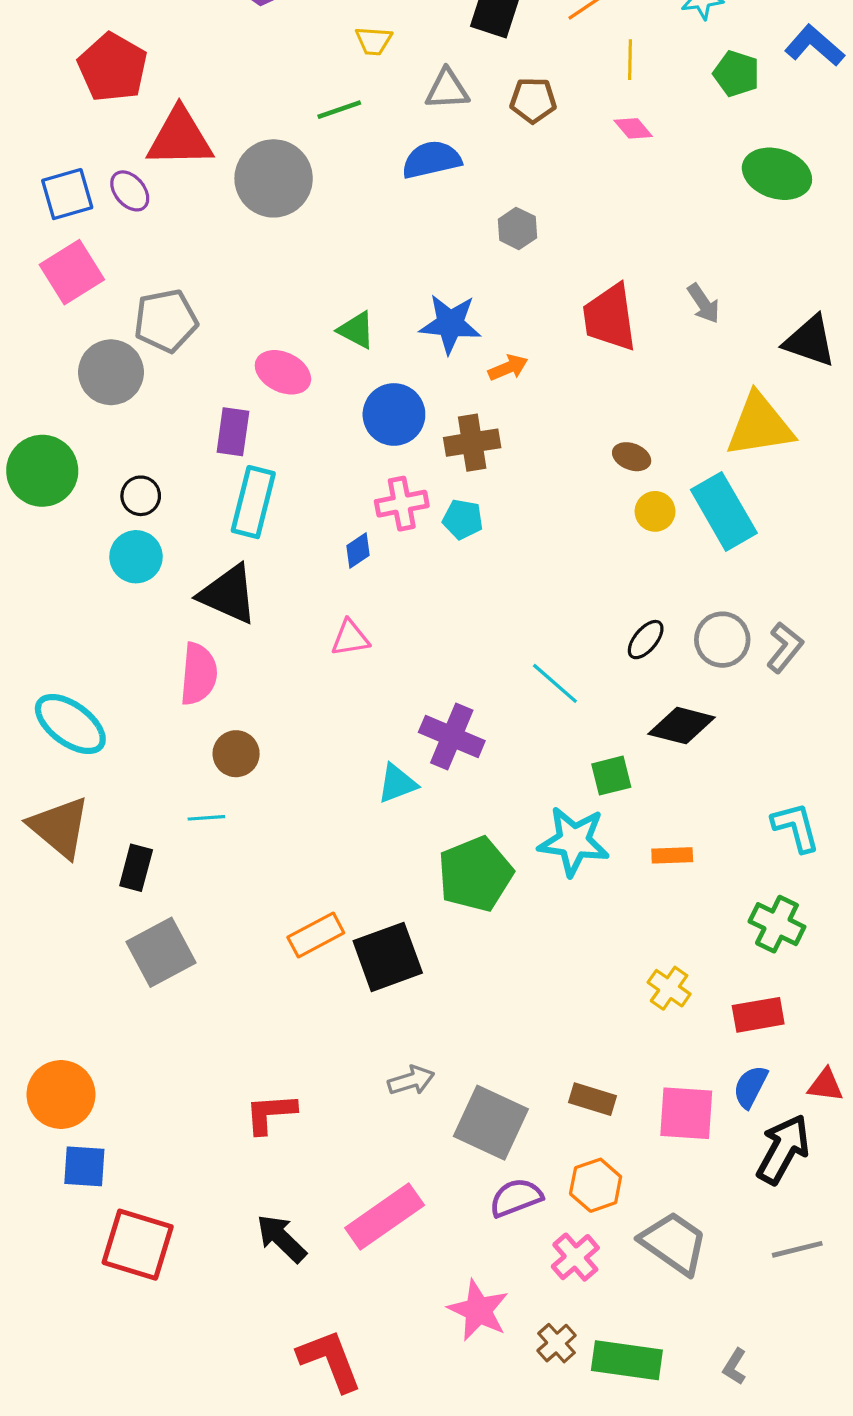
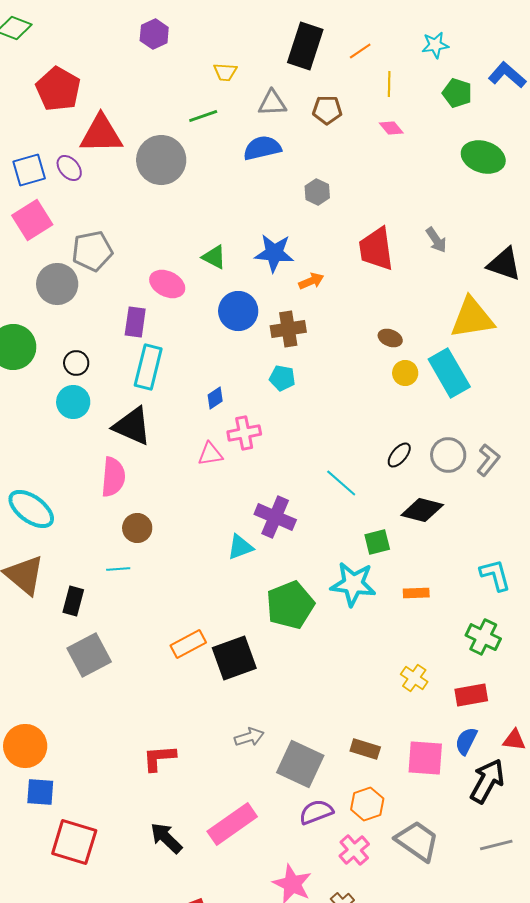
pink cross: (402, 504) -> (244, 433), moved

